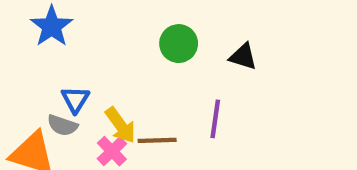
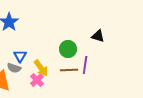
green circle: (179, 44) -> (68, 49), moved
brown line: (157, 140) -> (69, 70), moved

